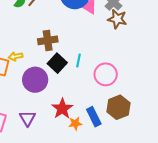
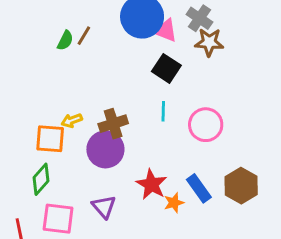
brown cross: (48, 40) -> (113, 124), moved
black square: (57, 63) -> (166, 68), moved
brown hexagon: (118, 107) -> (241, 186), moved

